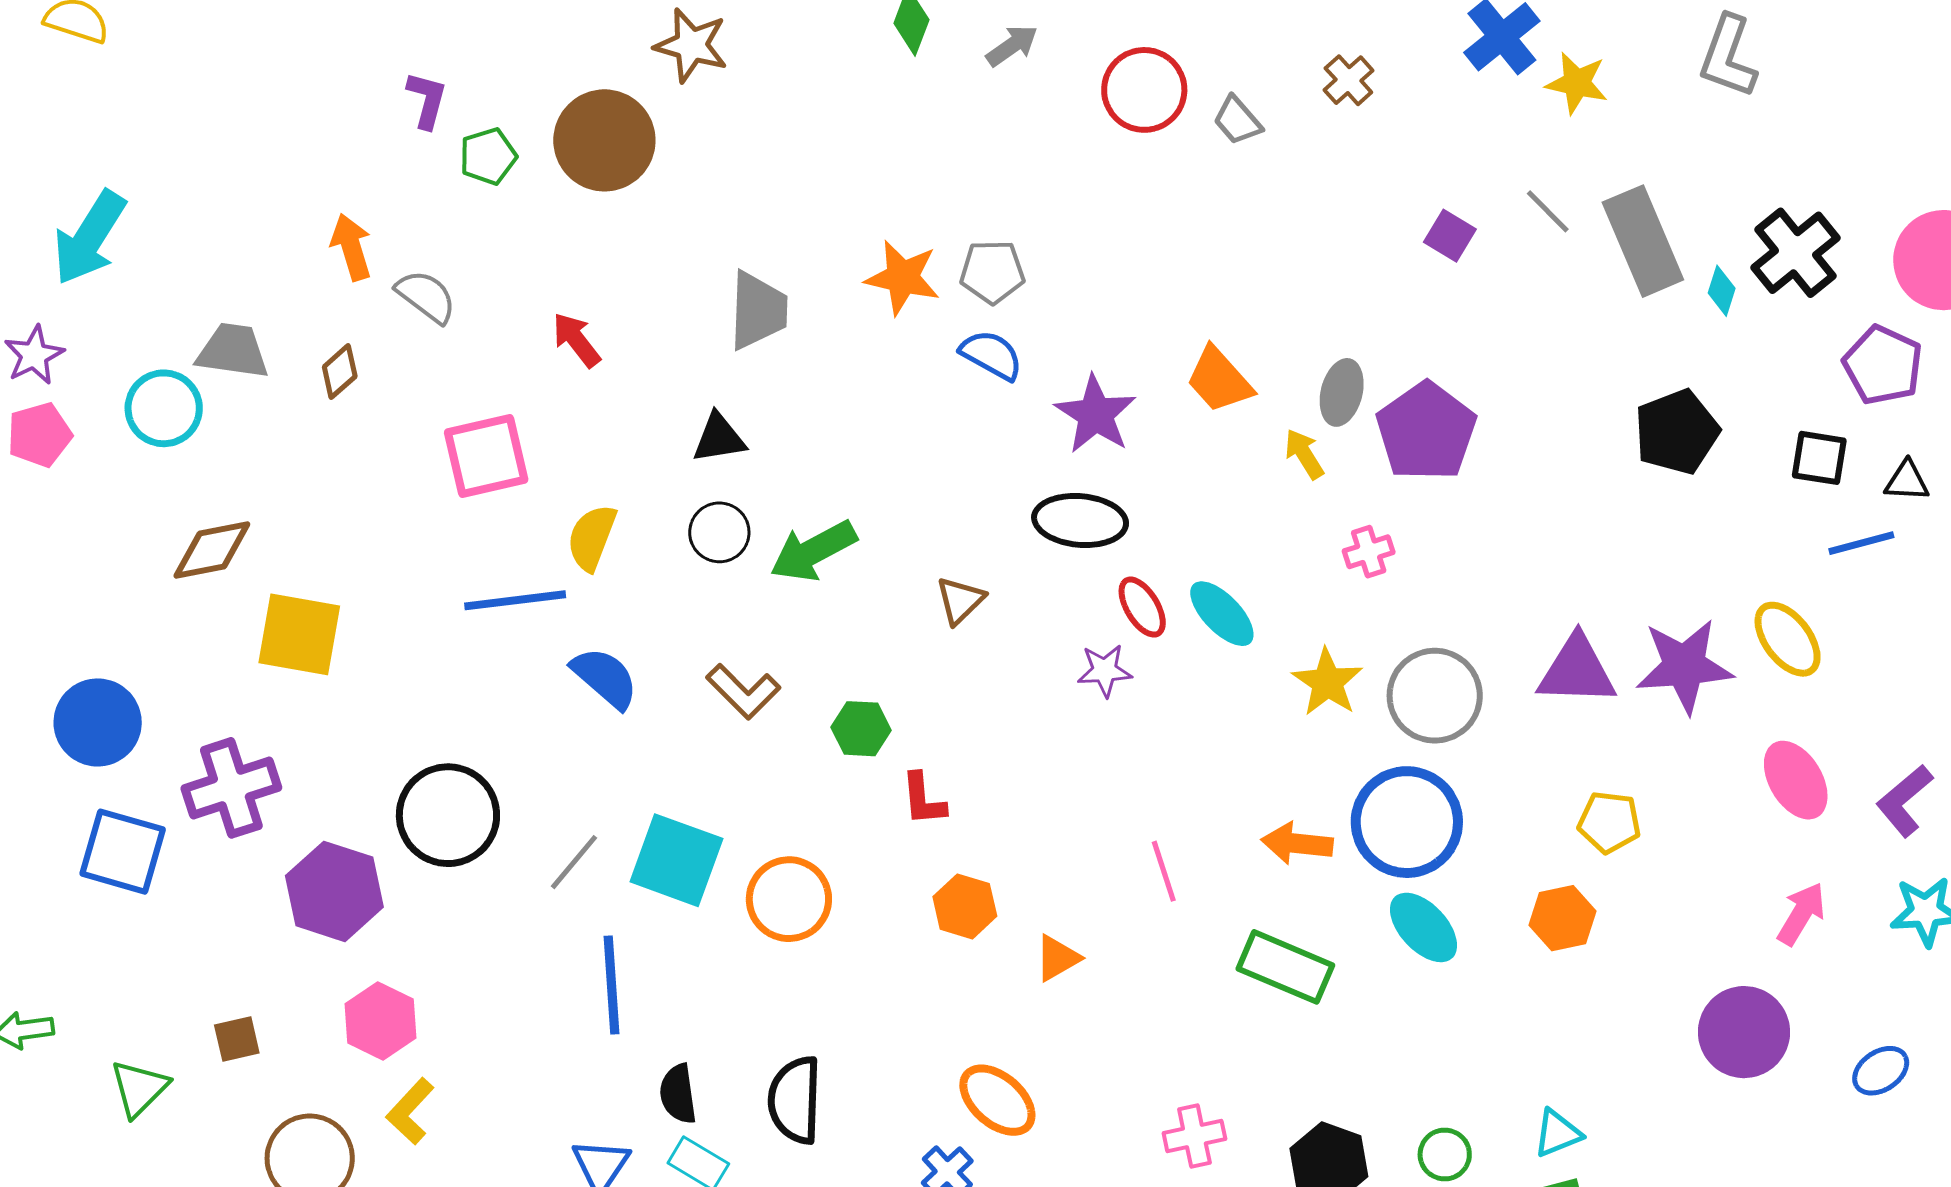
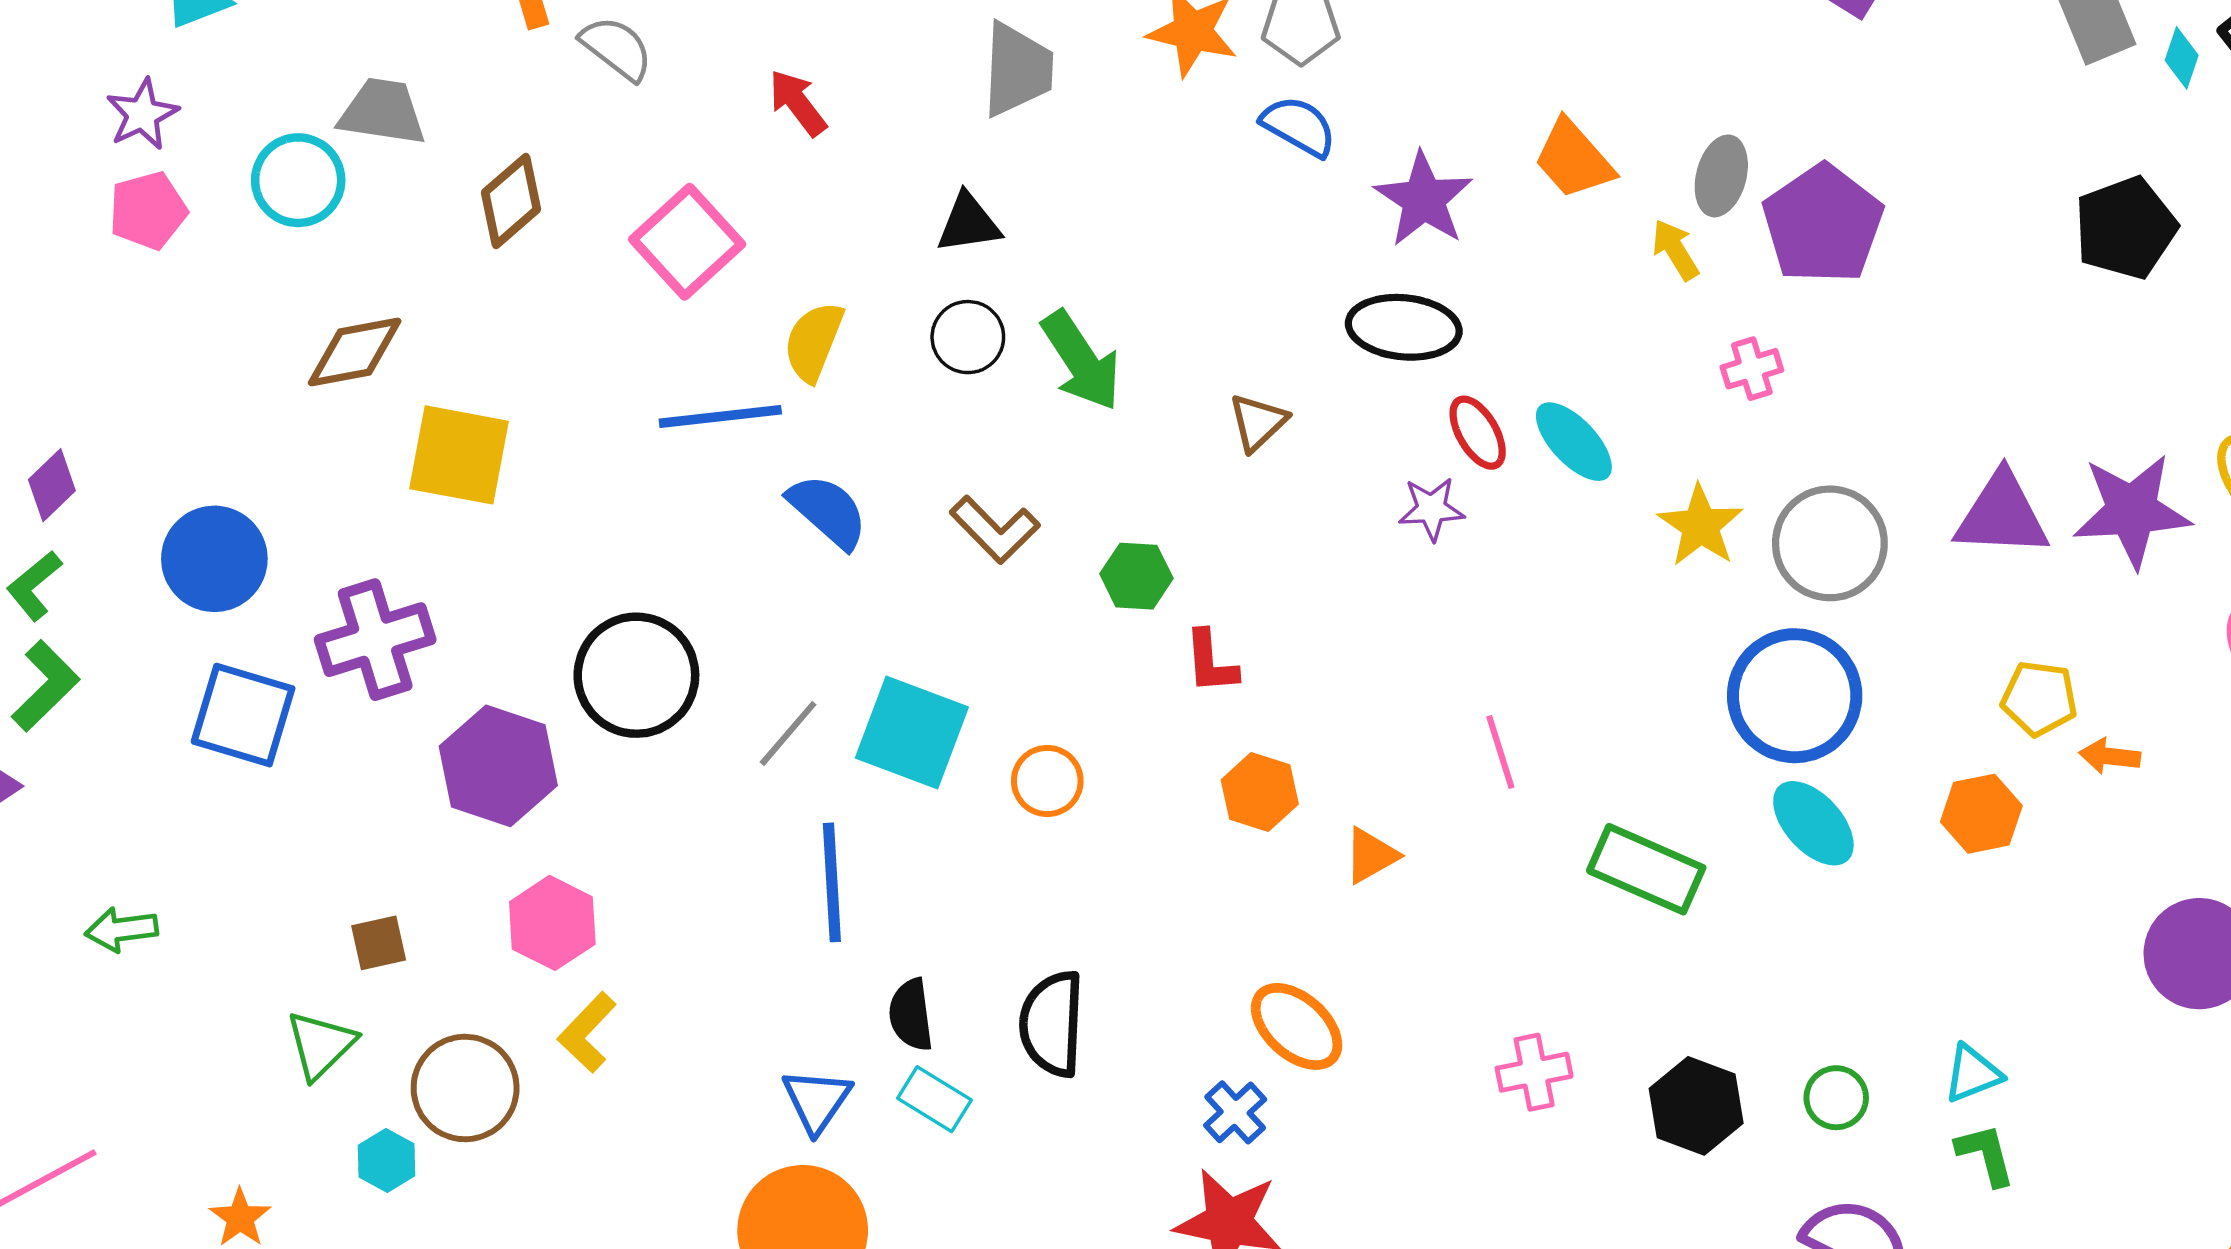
brown diamond: (340, 372) -> (511, 201), moved, size x1.4
pink square: (486, 456) -> (687, 242), turned -30
green arrow: (813, 551) -> (1081, 361), turned -96
orange arrow: (1297, 843) -> (2110, 756), moved, size x0.7
orange circle: (789, 899) -> (1047, 781), size x0.7
green triangle: (139, 1088) -> (321, 1045), moved

